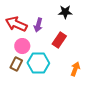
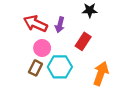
orange arrow: (75, 69) -> (101, 73), size x1.5

